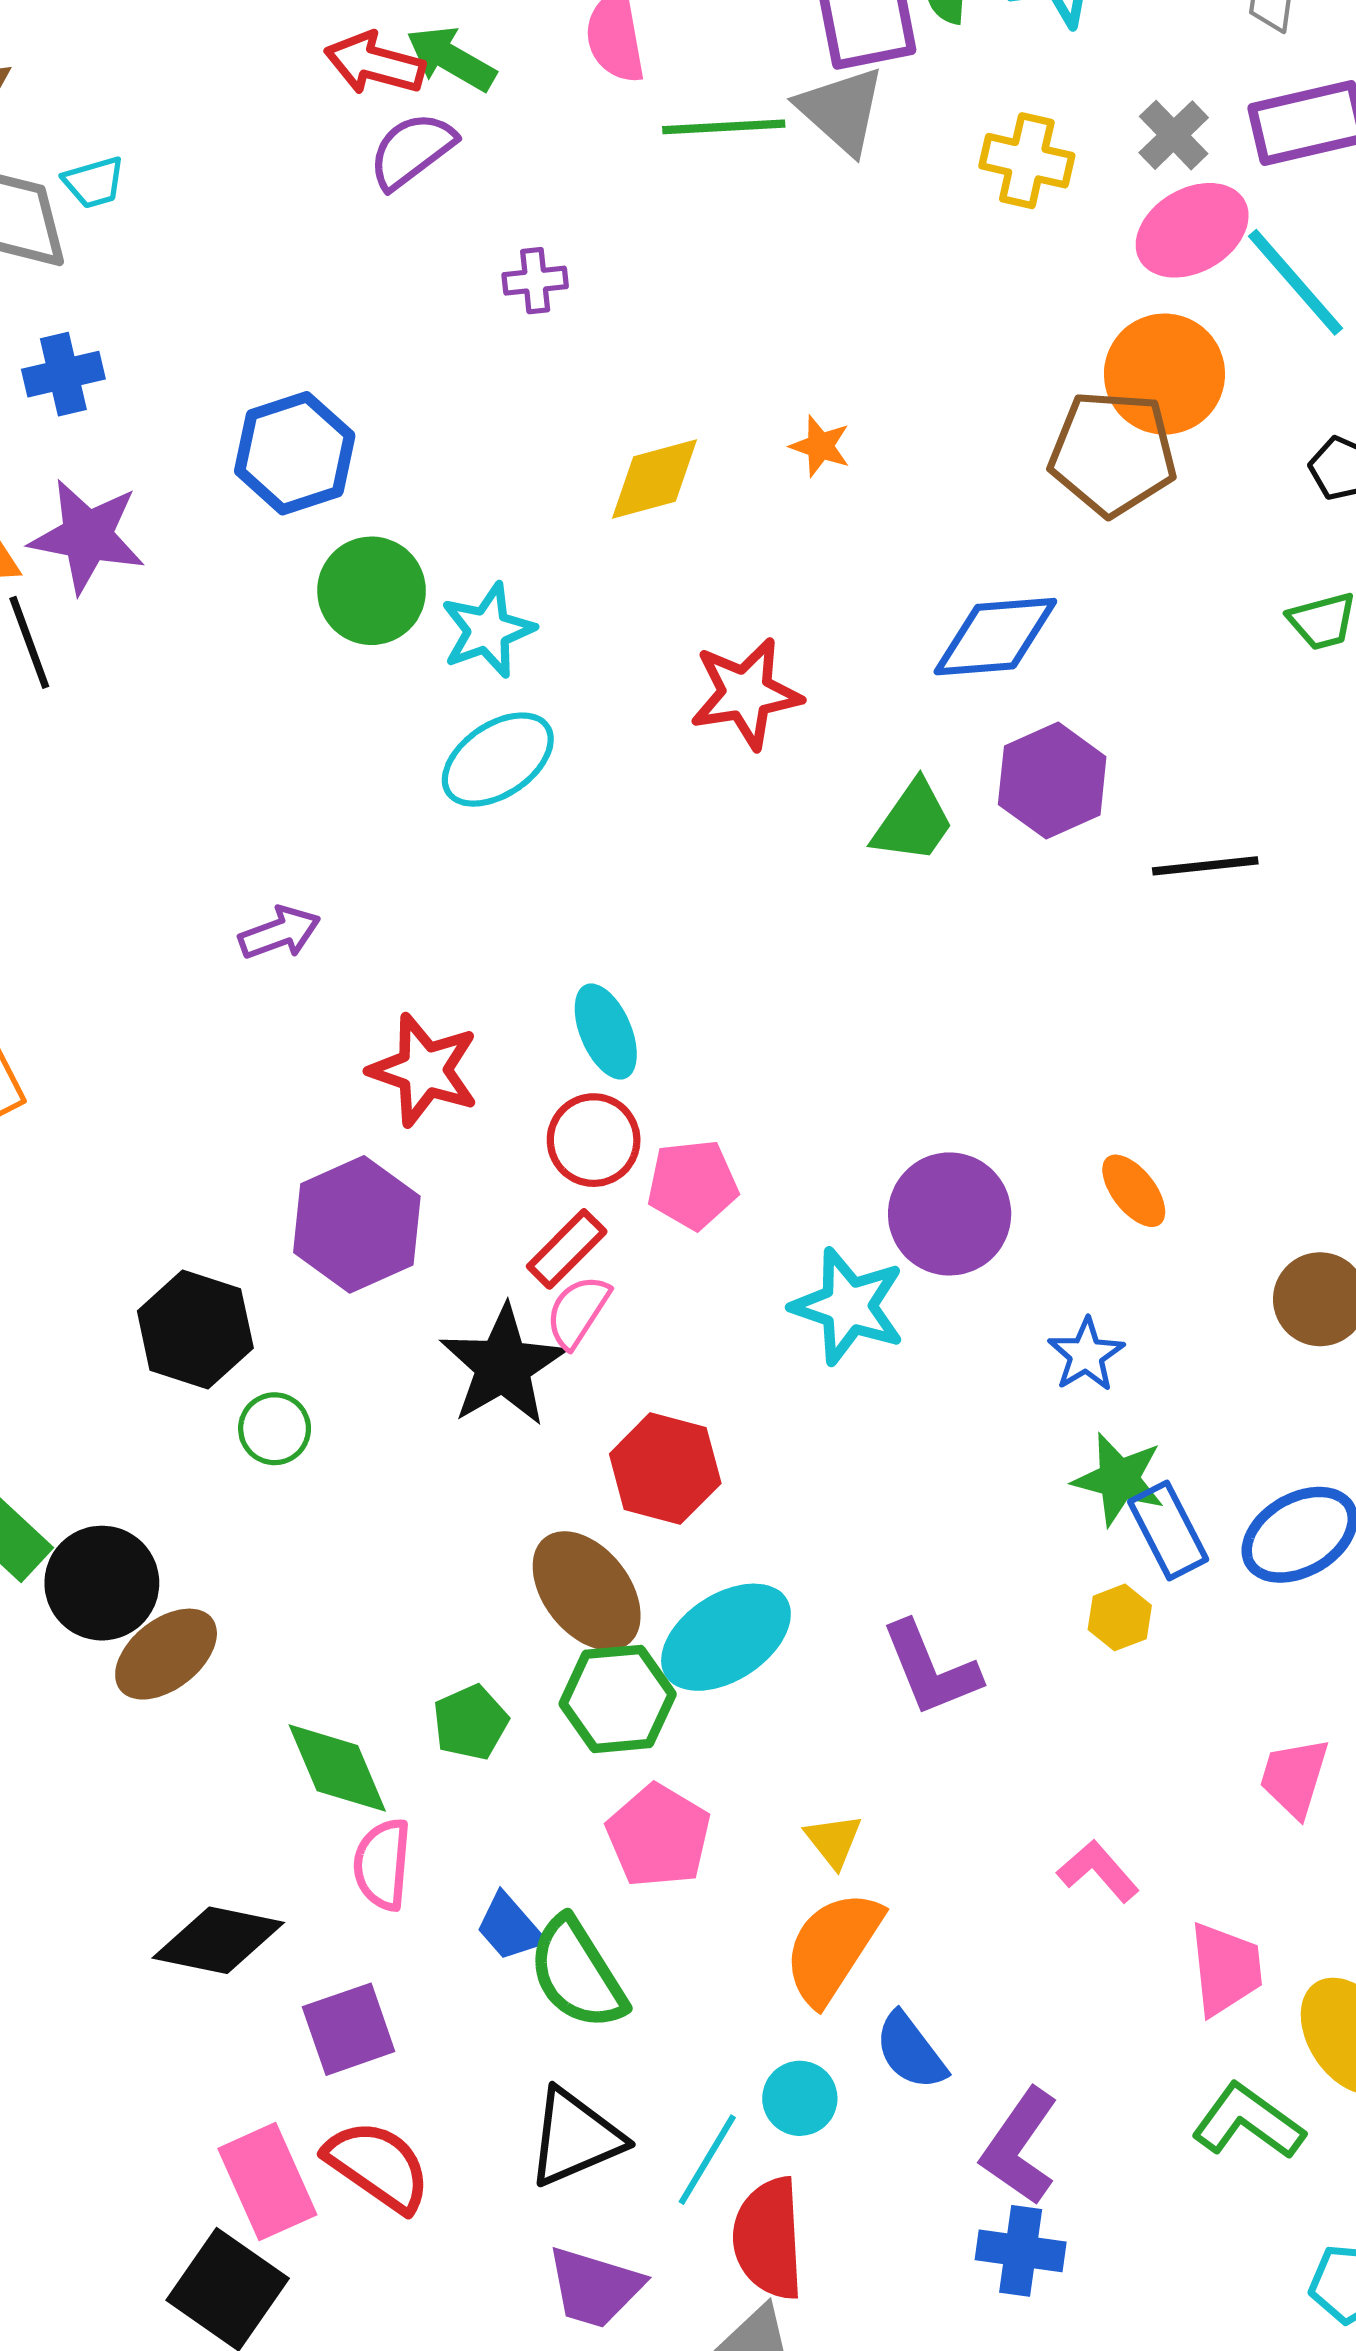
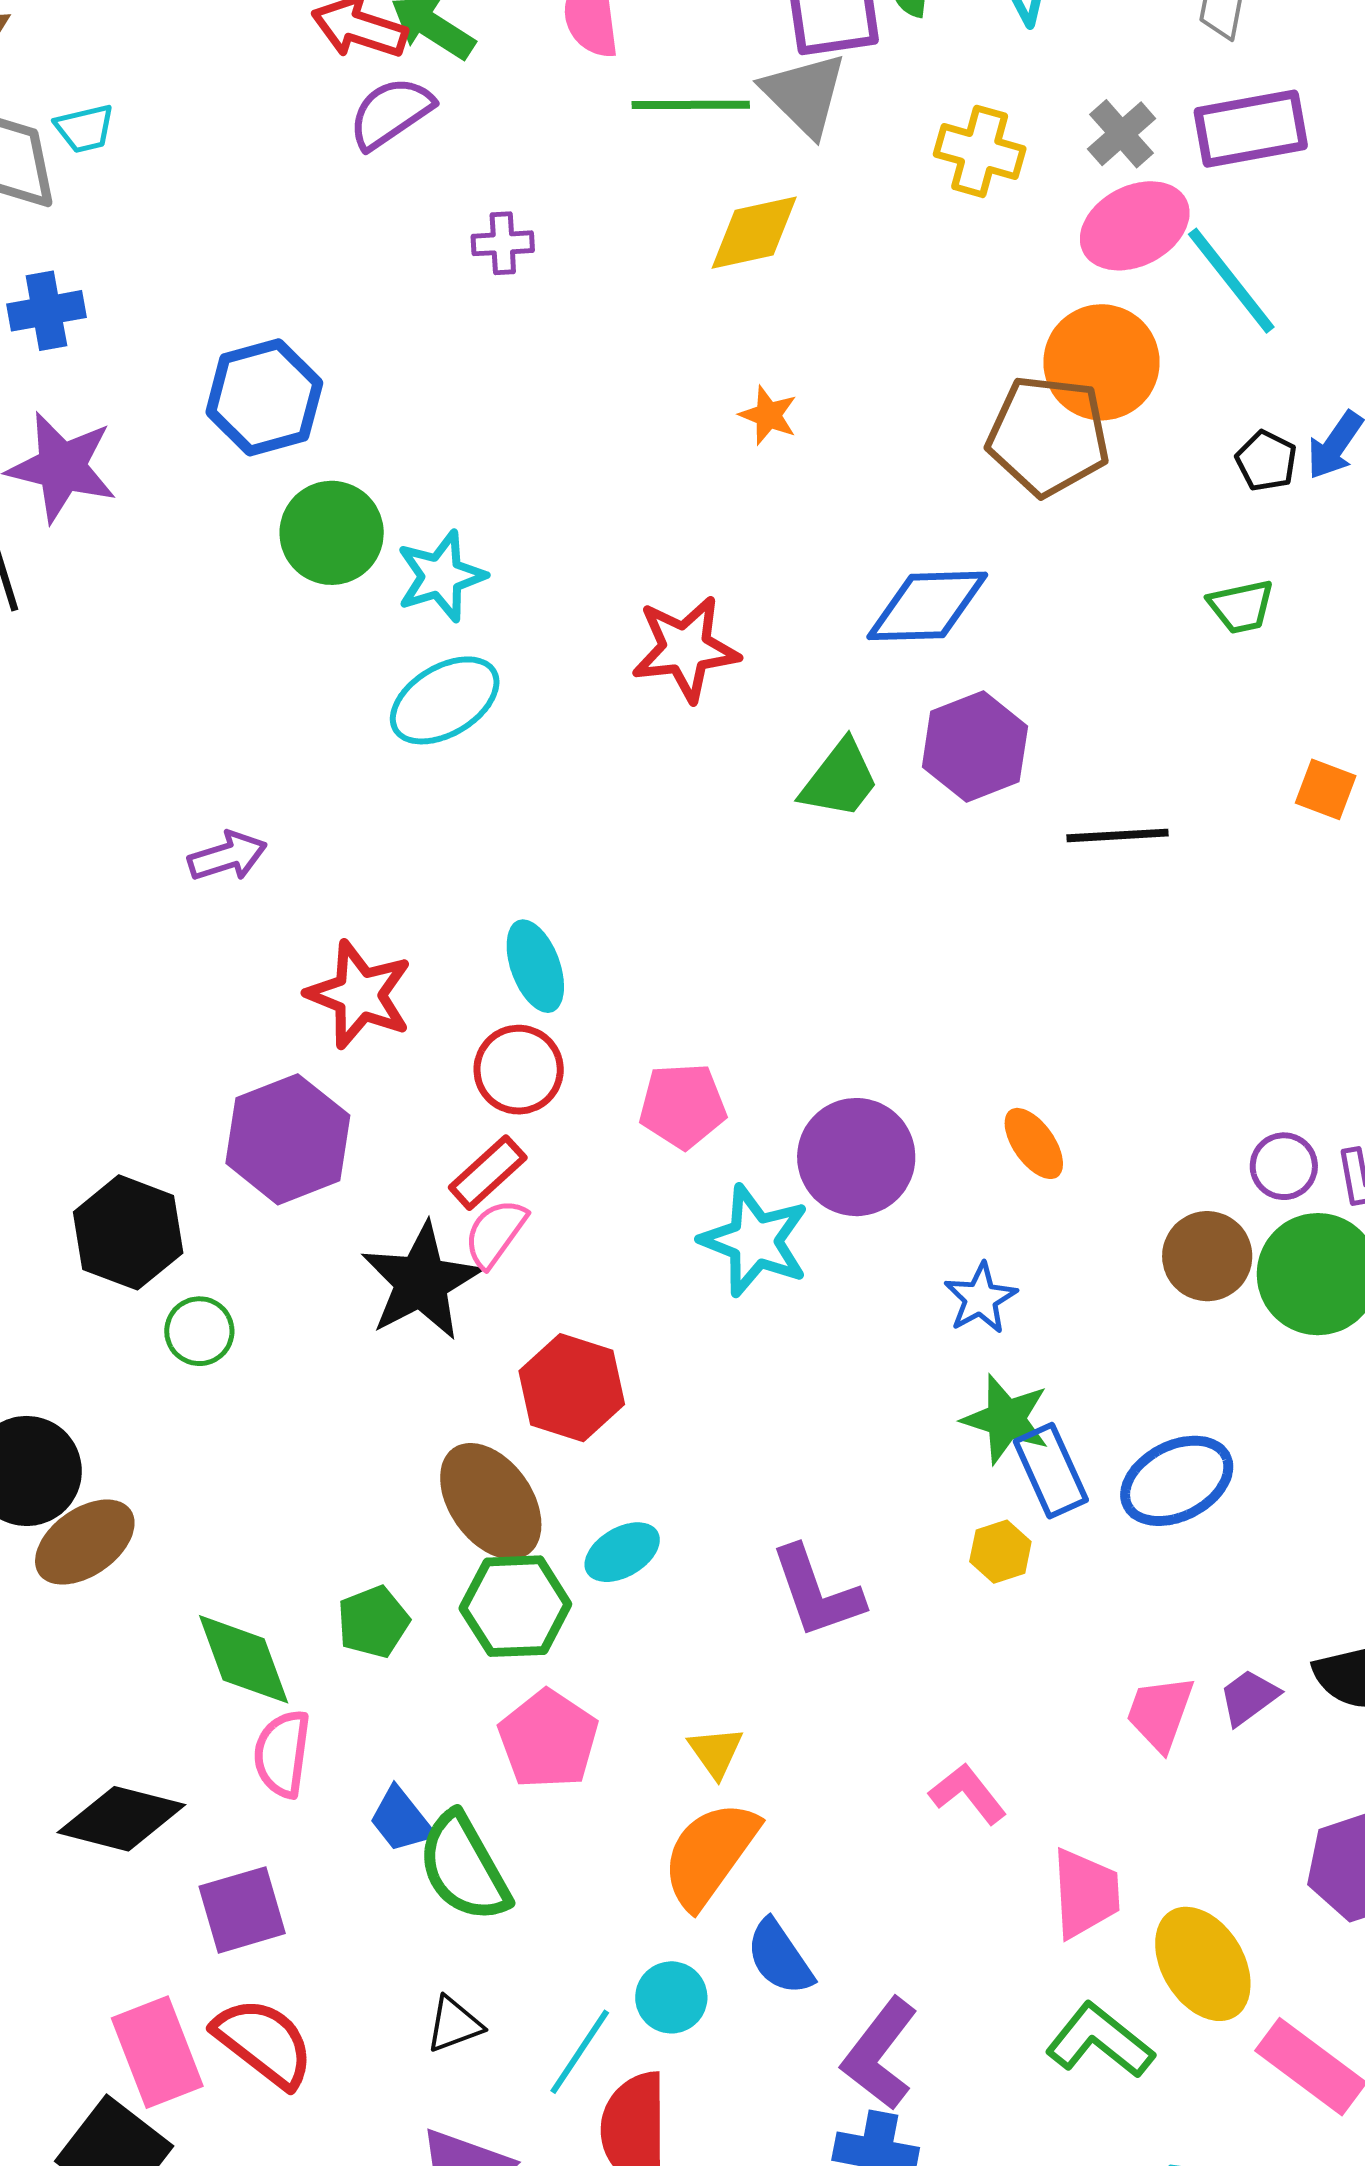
yellow diamond: (654, 479) -> (754, 233), moved
pink pentagon: (693, 1184) -> (683, 1106), moved
cyan ellipse: (726, 1637) -> (622, 1552), size x0.6
black triangle: (575, 2138) -> (454, 2024), size x0.6

